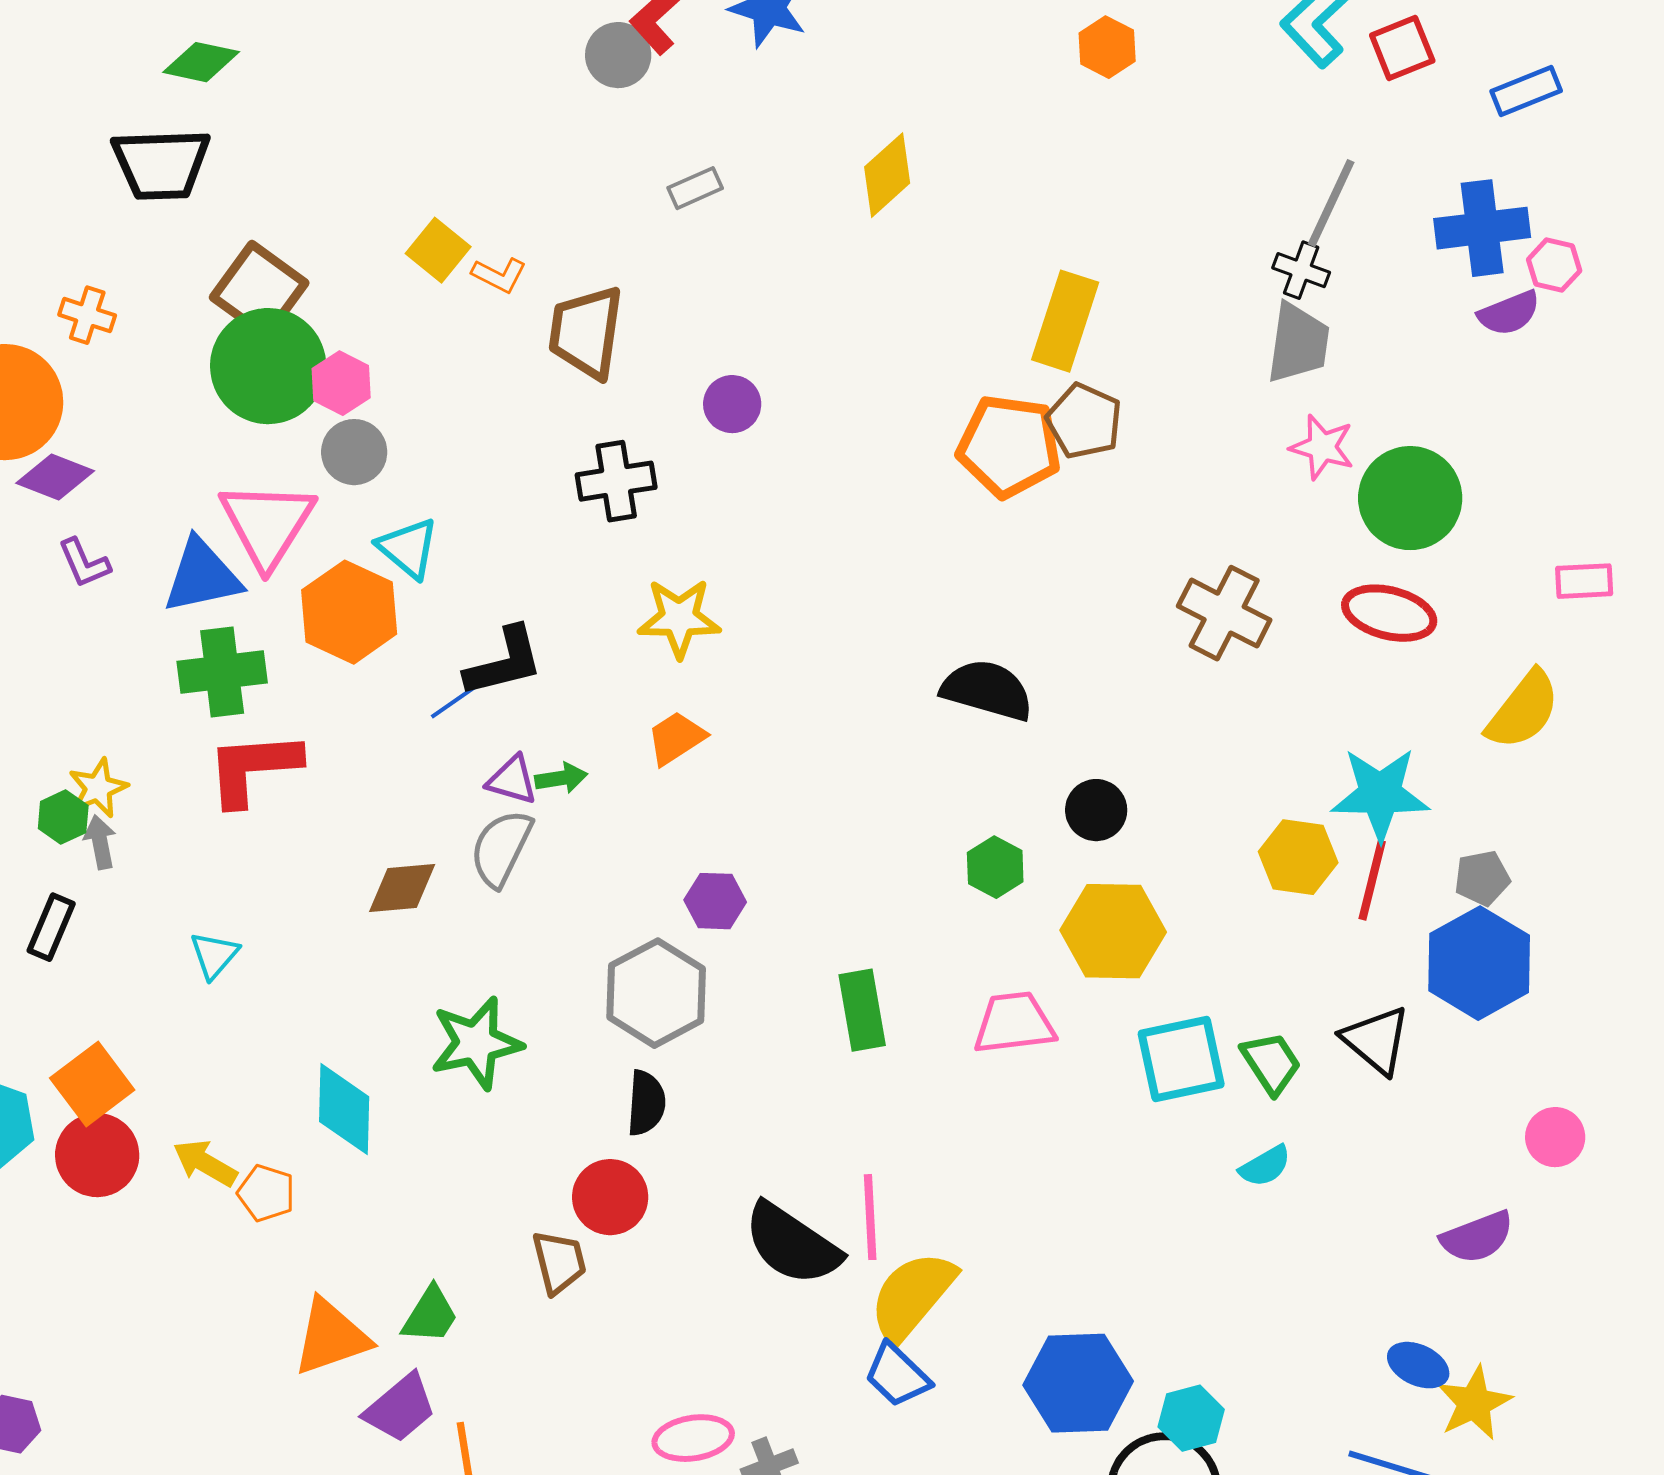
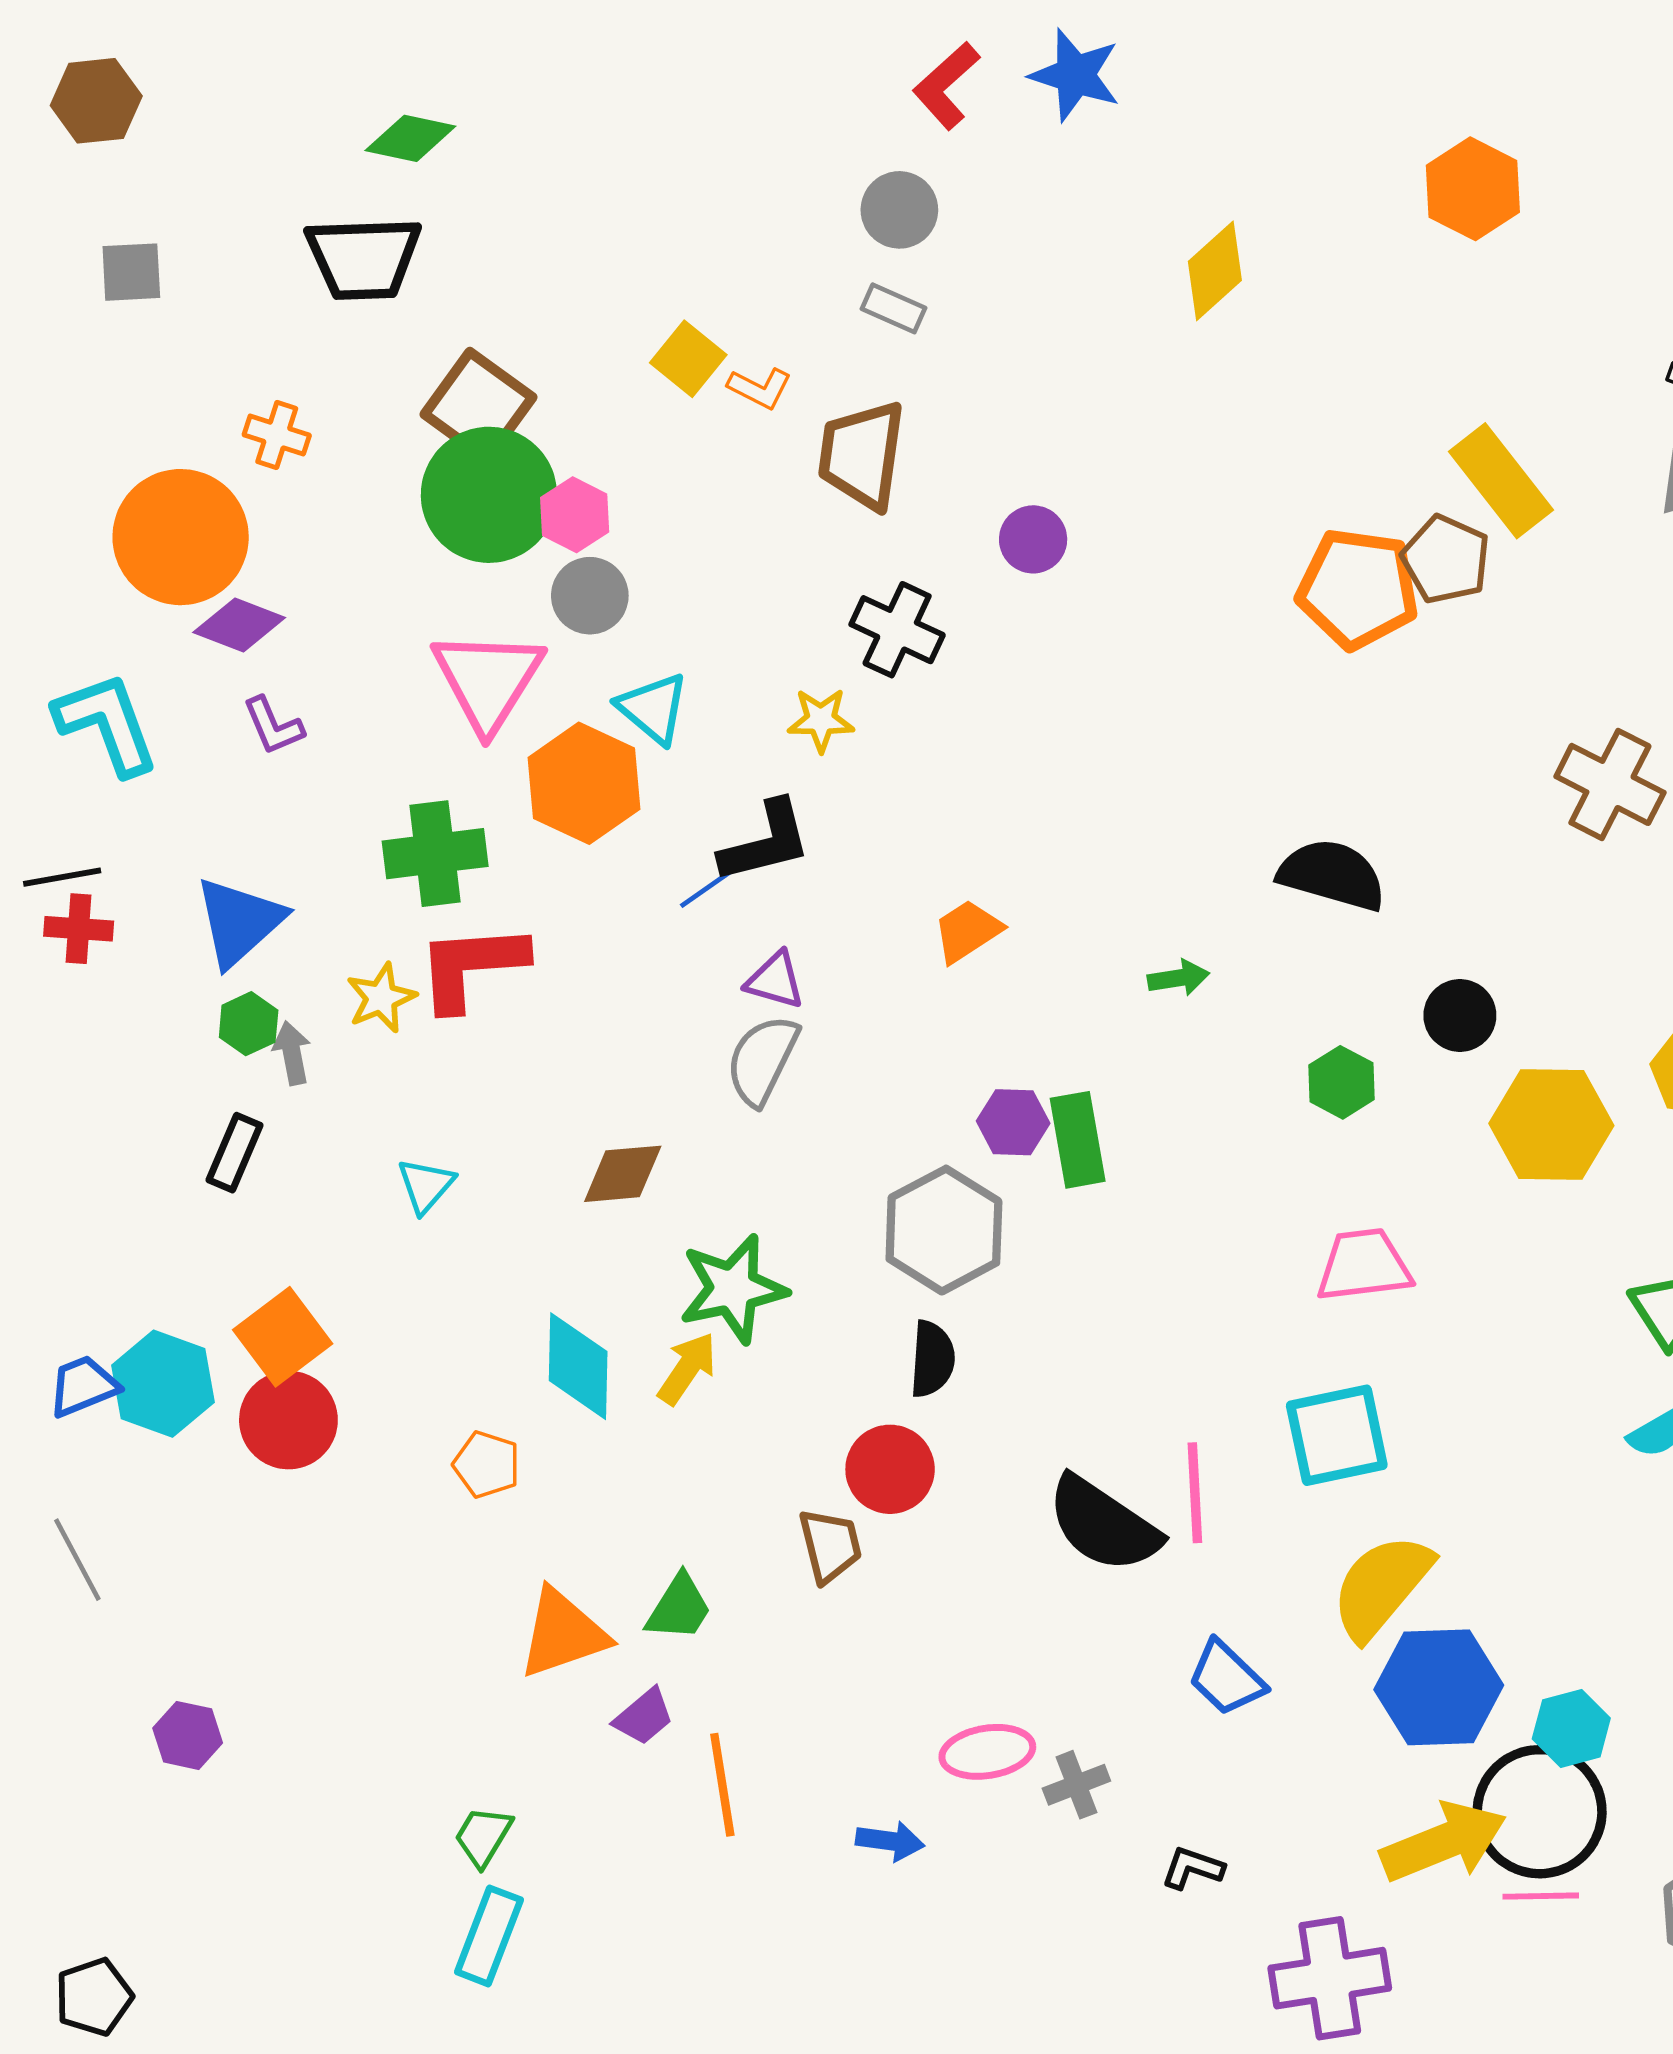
orange hexagon: (1107, 47) -> (1473, 189), moved, size x1.4
gray circle: (618, 55) -> (899, 210), moved
gray rectangle: (695, 188) -> (894, 308), moved, turned 48
yellow rectangle: (1065, 321) -> (1501, 481), moved, turned -56
black cross: (616, 481) -> (897, 630), turned 34
blue triangle: (202, 576) -> (239, 922), moved, turned -30
yellow star: (679, 618) -> (821, 720), moved, size x0.7
green arrow: (561, 778) -> (1178, 978), moved
yellow star: (98, 788) -> (381, 998), moved
brown diamond: (402, 888) -> (623, 1174), moved
yellow hexagon: (1113, 931) -> (1551, 1125), moved
green rectangle: (862, 1010) -> (1078, 1140), moved
cyan square: (1181, 1059) -> (1337, 1435), moved
yellow arrow: (205, 1163) -> (687, 1368), moved, turned 94
yellow semicircle: (912, 1296) -> (1381, 1587), moved
purple trapezoid: (400, 1408) -> (644, 1717), size x0.7

